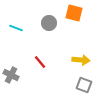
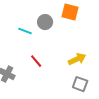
cyan line: (16, 28) -> (25, 31), moved
yellow arrow: (81, 60) -> (77, 59), turned -30

